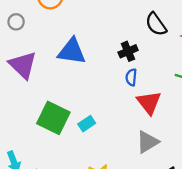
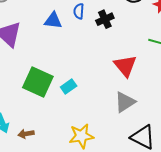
blue triangle: (72, 51) -> (53, 21), size x0.7
blue semicircle: (131, 77) -> (79, 11), moved

